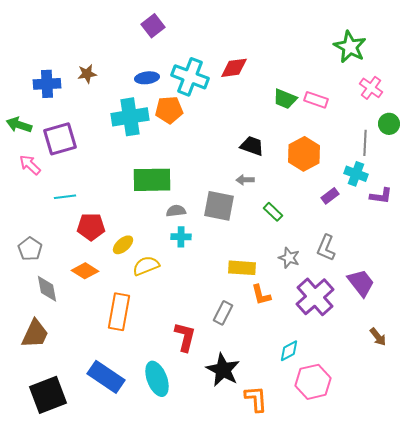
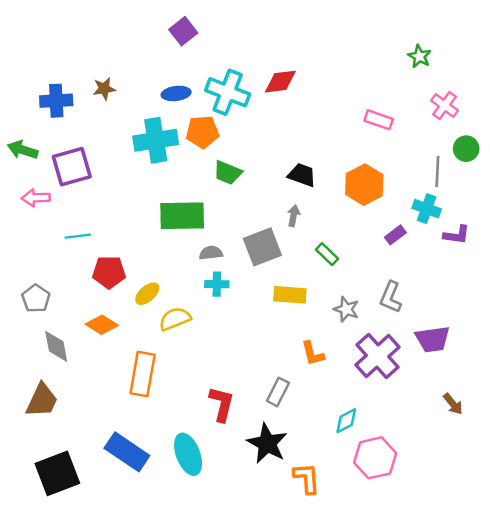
green star: (350, 47) -> (419, 56), size x0.6
green trapezoid: (285, 99) -> (228, 173), moved
pink arrow: (30, 165) -> (36, 198), turned -45
gray arrow: (245, 180) -> (294, 216), turned 102
gray square: (219, 206) -> (262, 247), turned -32
yellow rectangle: (242, 268) -> (290, 295), moved
purple trapezoid: (361, 283) -> (433, 339), turned 120
gray rectangle: (223, 313) -> (278, 392), moved

